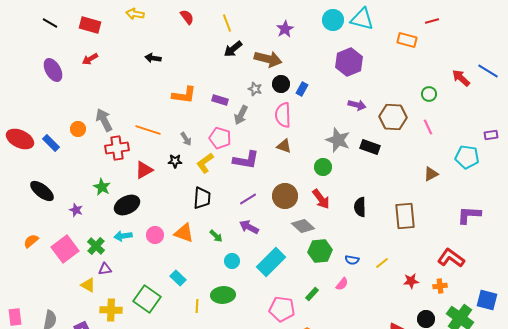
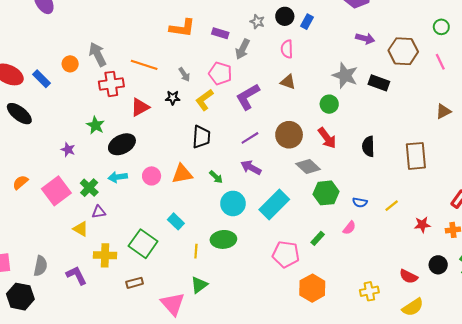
pink semicircle: (283, 115) -> (287, 49), size x0.7
purple L-shape: (246, 160) -> (248, 97), turned 140
black ellipse: (42, 191) -> (19, 114), moved
orange triangle: (184, 233) -> (182, 174), turned -30
cyan circle: (232, 261) -> (233, 203), size x1.5

